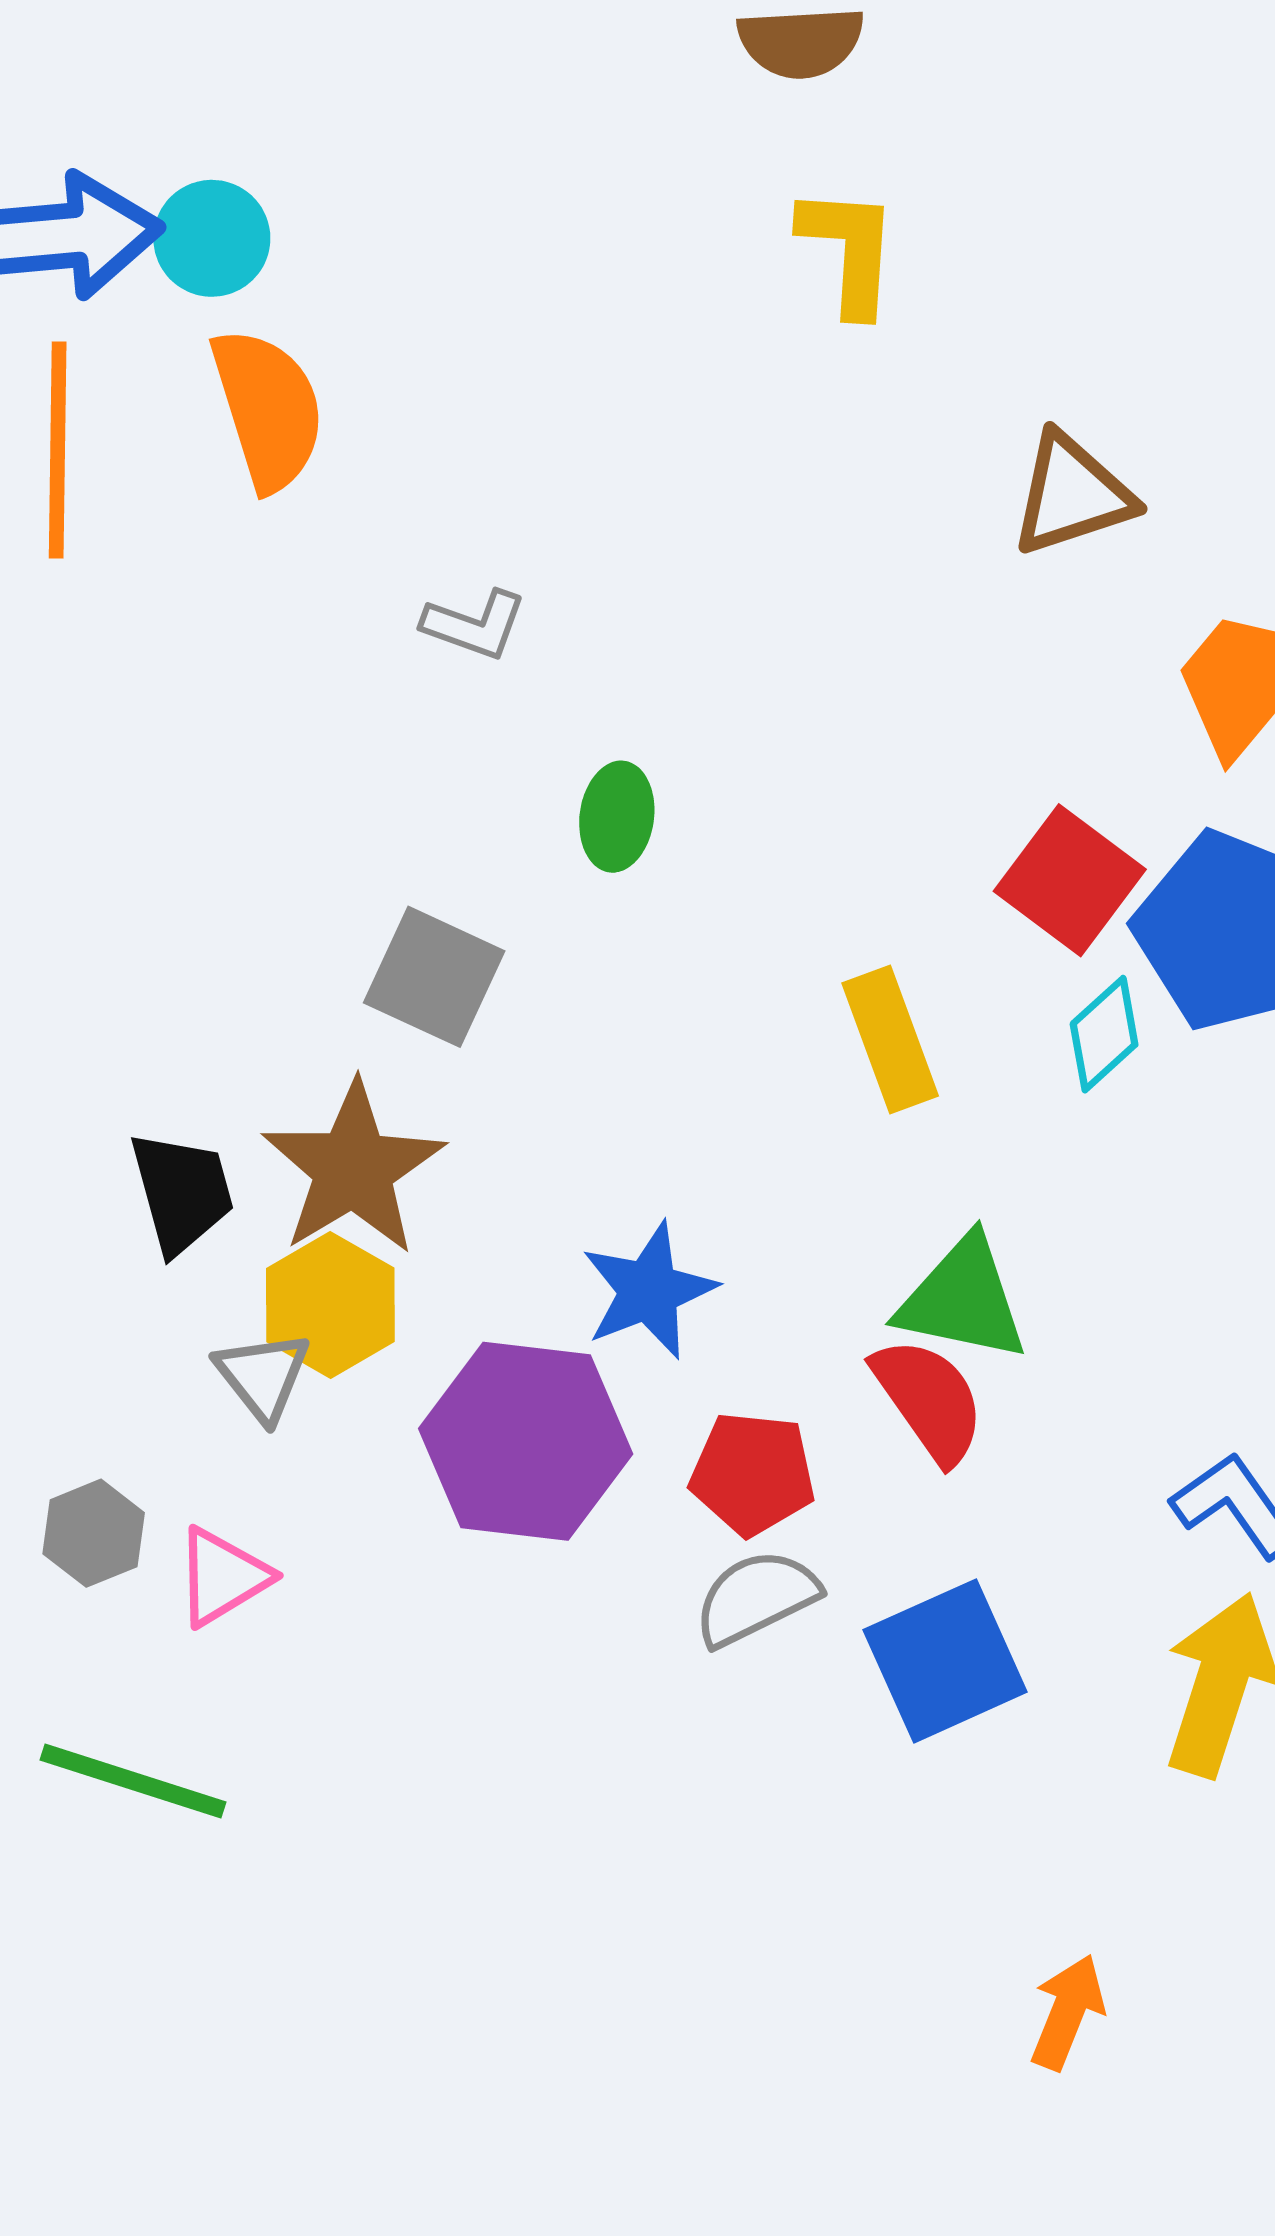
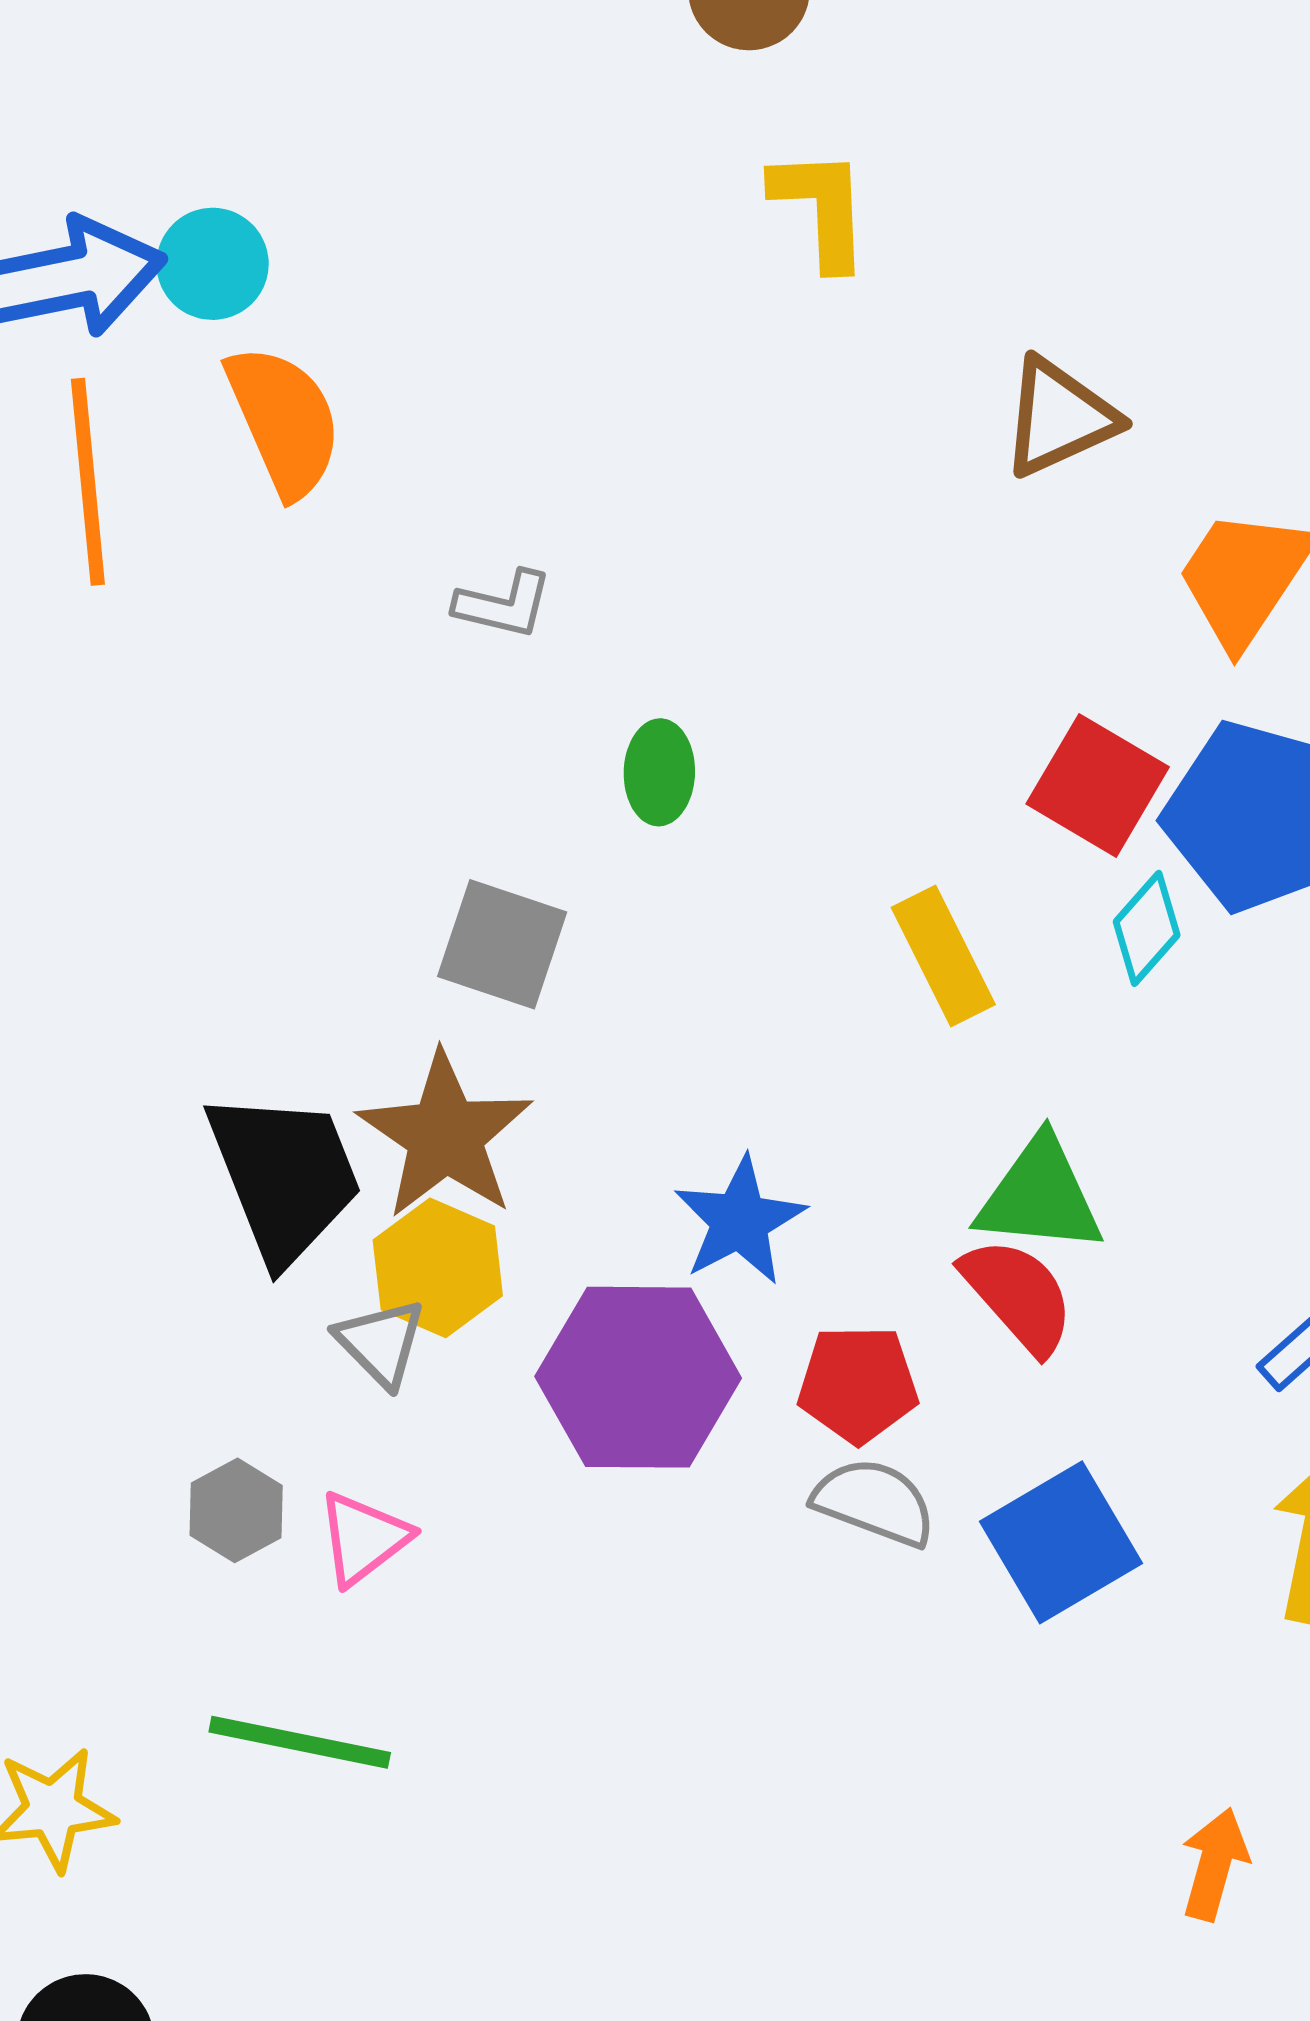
black trapezoid: (182, 1192) -> (284, 1176), size x1.5
gray semicircle: (756, 1598) -> (874, 1502), turned 53

